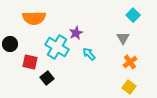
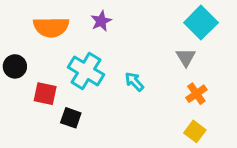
cyan square: (133, 15) -> (201, 23), size x1.5
purple star: (76, 33) -> (101, 21), moved
black square: (47, 78) -> (71, 118), turned -32

